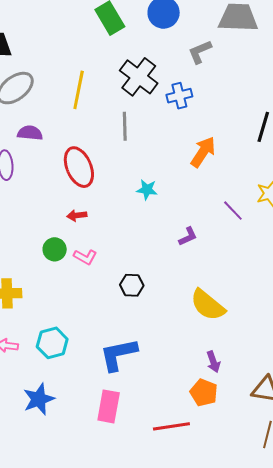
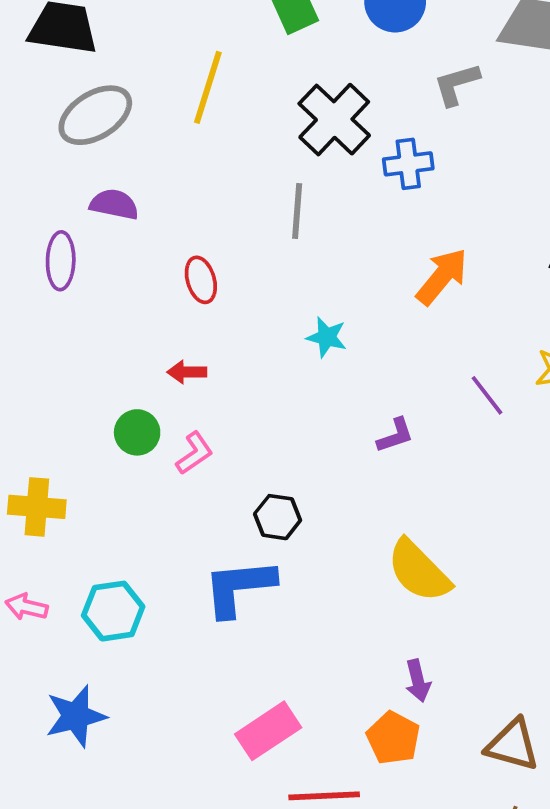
yellow line: (79, 90) -> (208, 87), moved
red ellipse: (79, 167) -> (201, 280), size x0.6
pink L-shape: (85, 257) -> (194, 453), turned -70
blue L-shape: (118, 354) -> (239, 587), moved
pink rectangle: (109, 406) -> (268, 731), moved, turned 40

